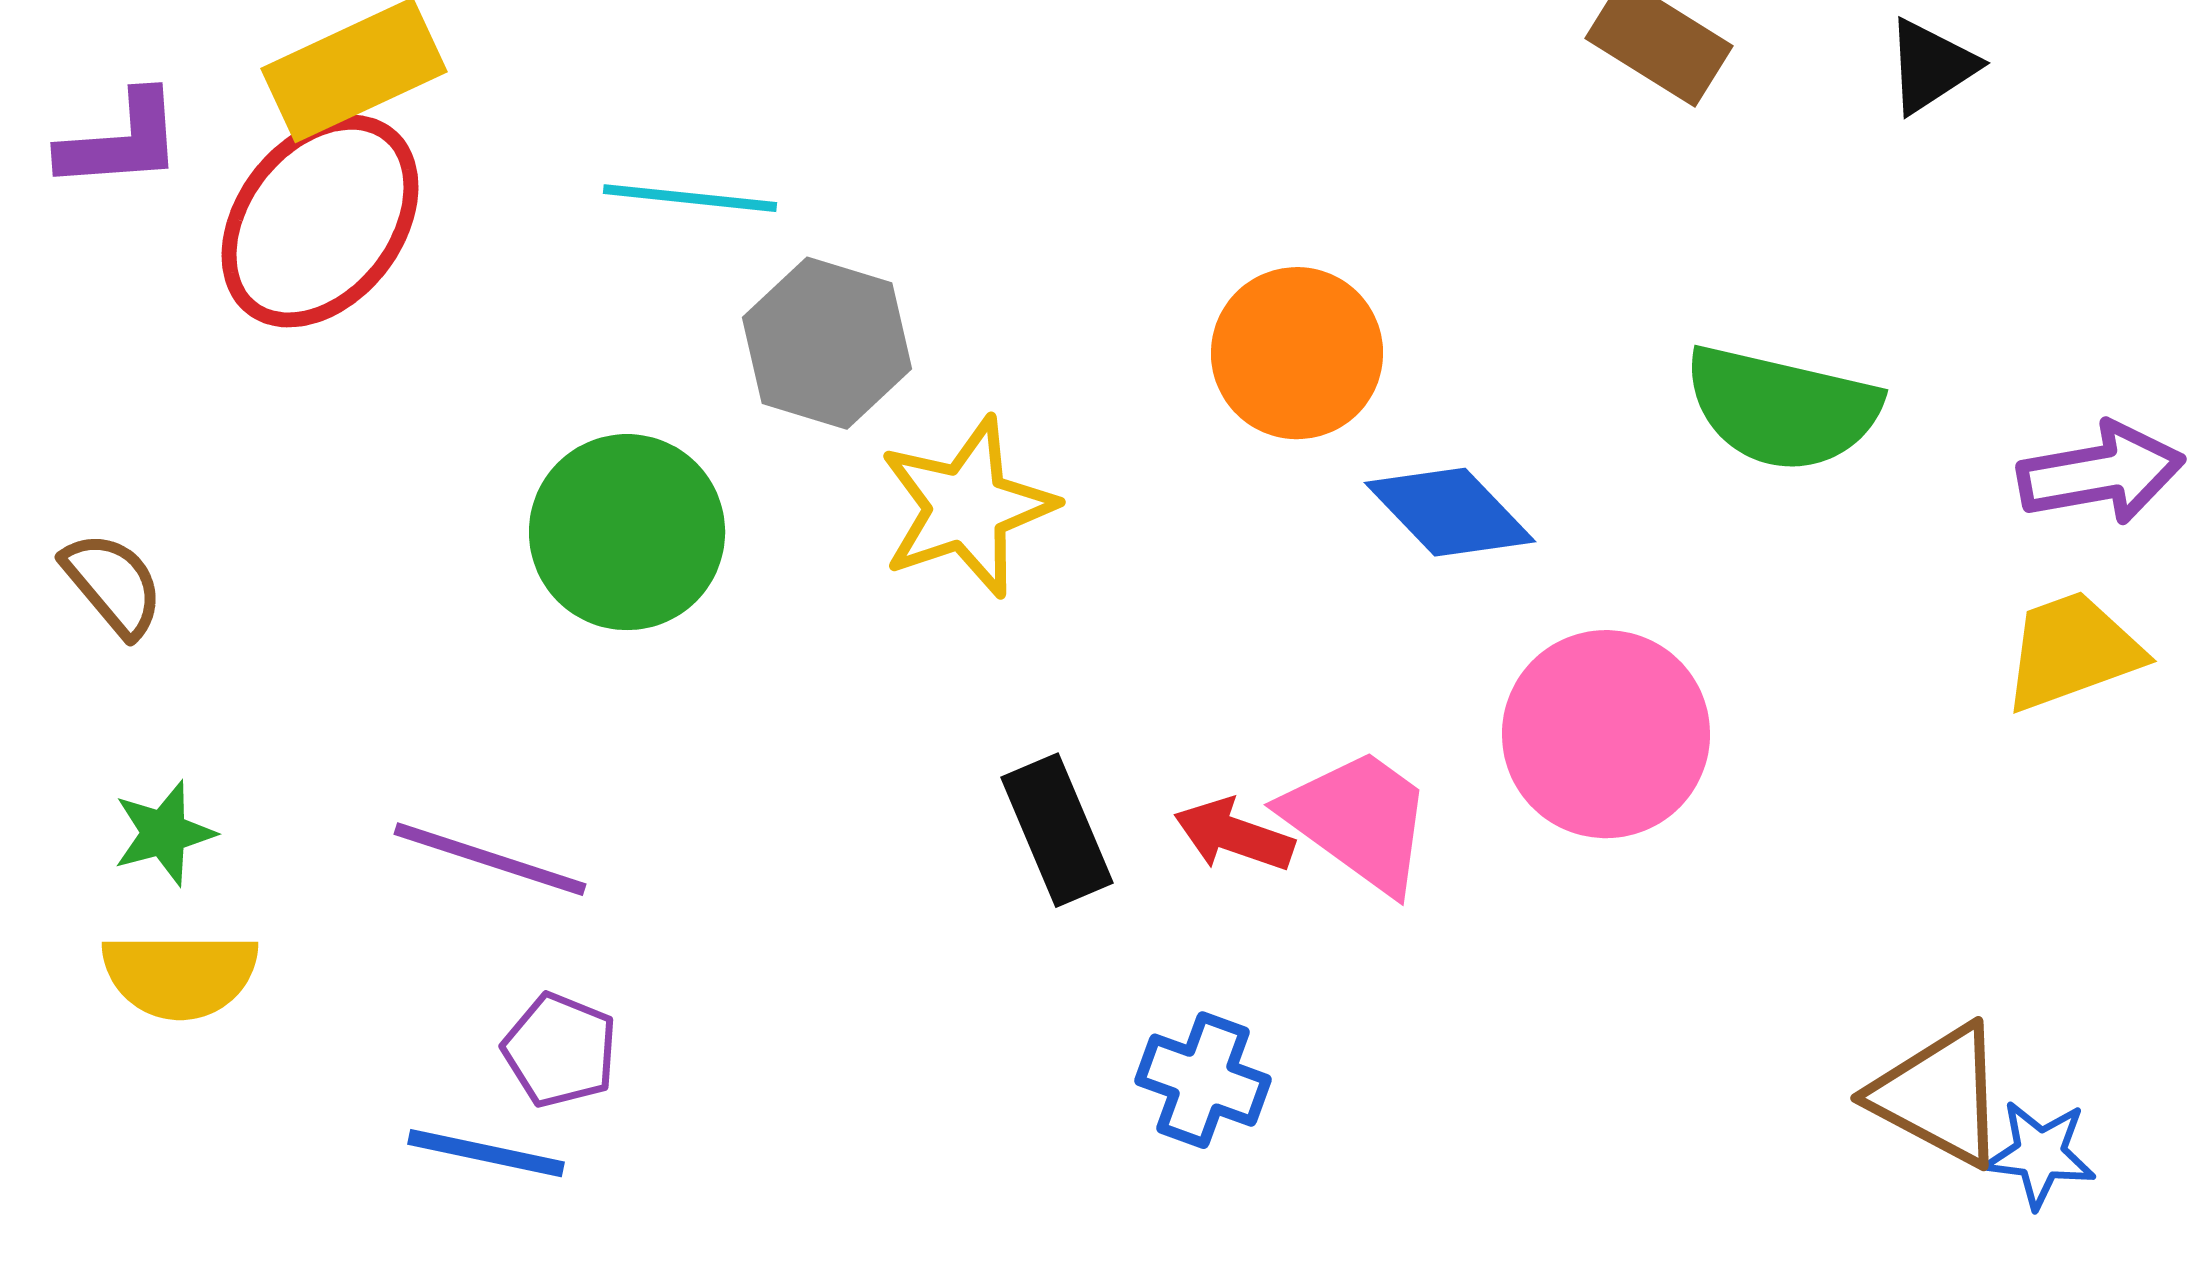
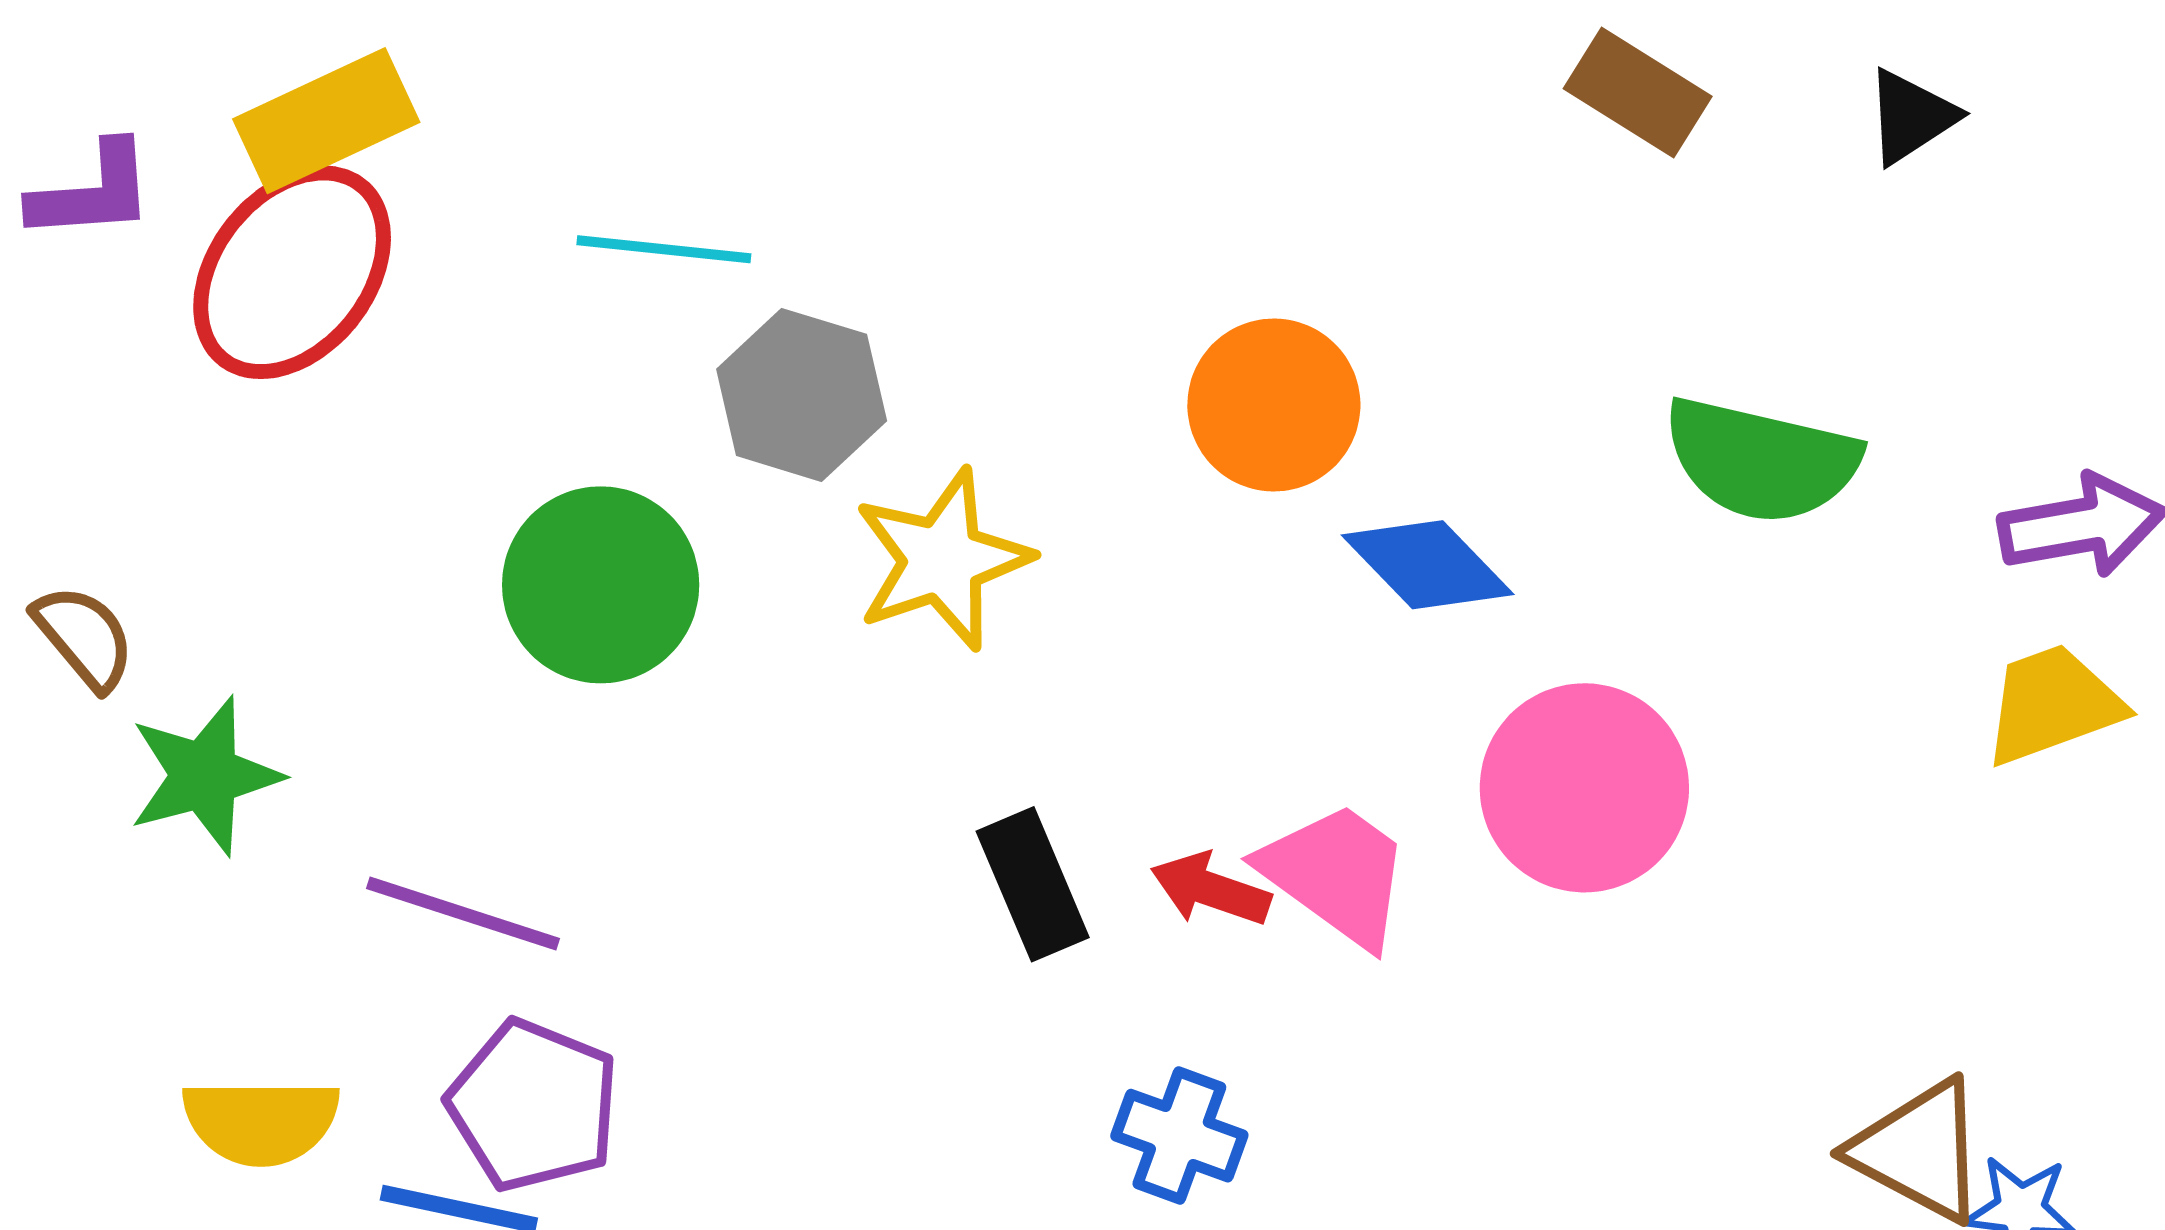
green star: (164, 833) -> (205, 776), moved, size x1.5
yellow semicircle: (180, 975) -> (261, 1121), moved
purple pentagon: (560, 1050) -> (533, 1105), size x1.5

